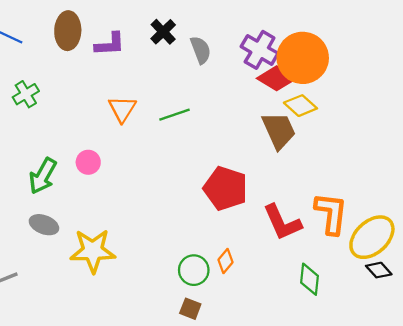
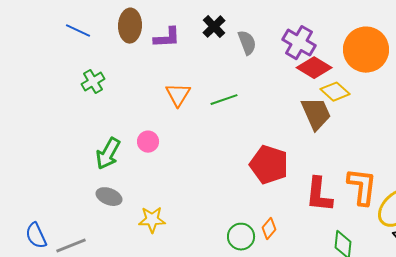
orange circle: (303, 58) -> (366, 50), moved
red L-shape: (282, 222) -> (319, 195), turned 30
yellow star: (93, 251) -> (152, 220), size x0.7

